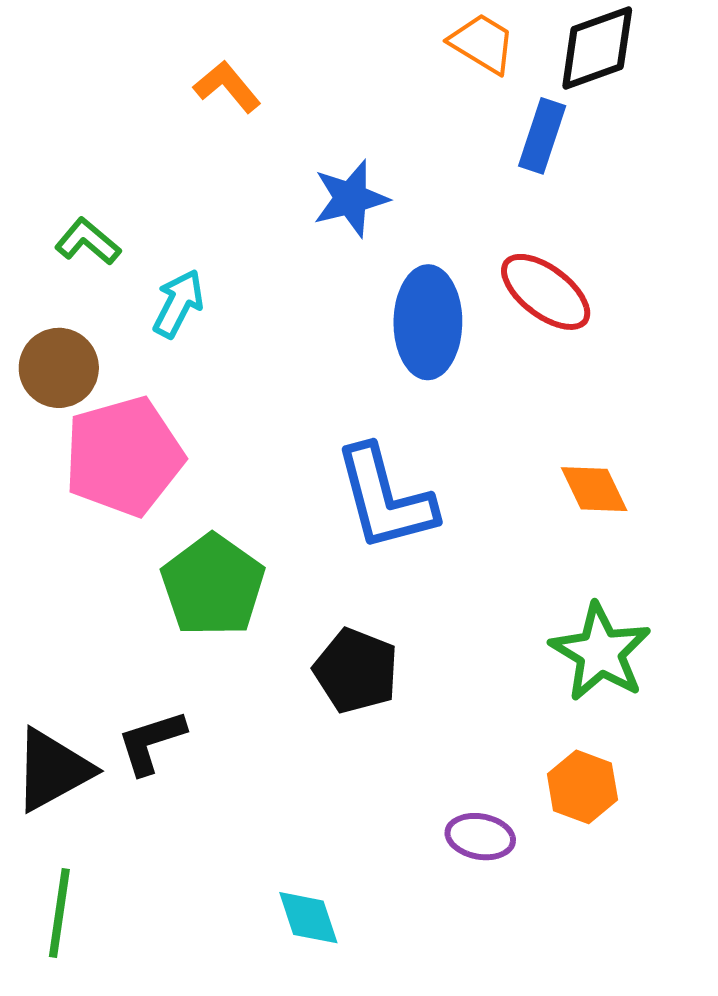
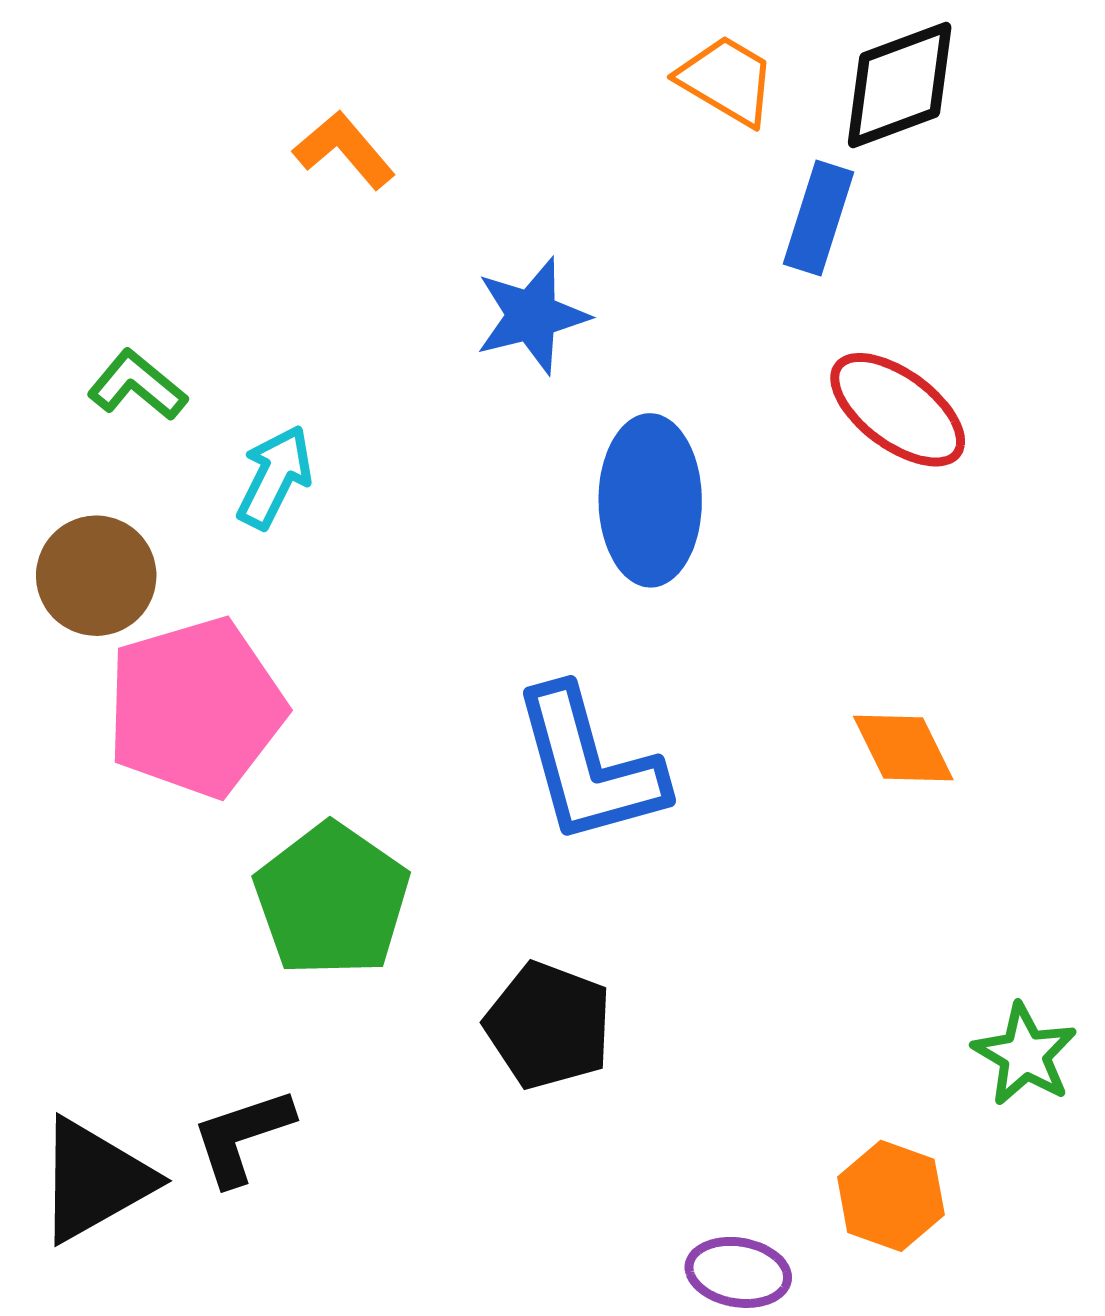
red ellipse: (546, 292) -> (898, 410), moved
green star: (600, 652) -> (1025, 1054), moved, size x0.7

